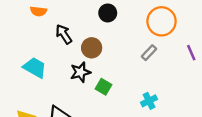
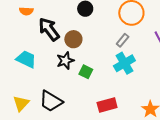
black arrow: (64, 34) -> (49, 29), size x1.4
cyan cross: (149, 101) -> (124, 63), moved, size x1.5

